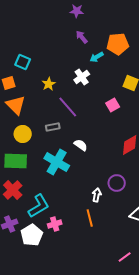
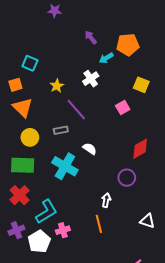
purple star: (77, 11) -> (55, 11), moved
purple circle: (117, 183) -> (127, 178), moved

